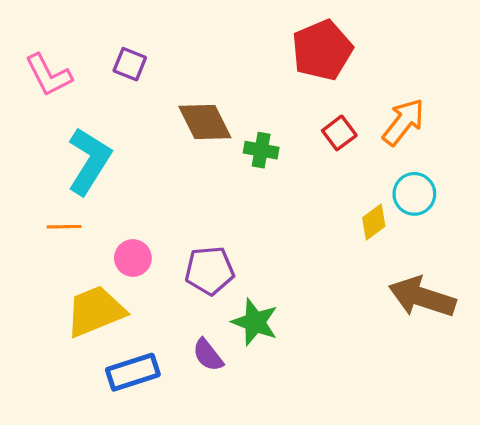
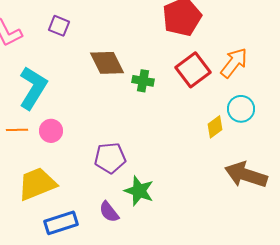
red square: (339, 133) -> (193, 70), size x1.6
pink circle: (133, 258) -> (51, 131), moved

